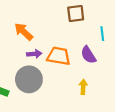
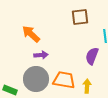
purple semicircle: (88, 55) -> (92, 56), turned 54
orange trapezoid: (59, 56) -> (64, 80), moved

